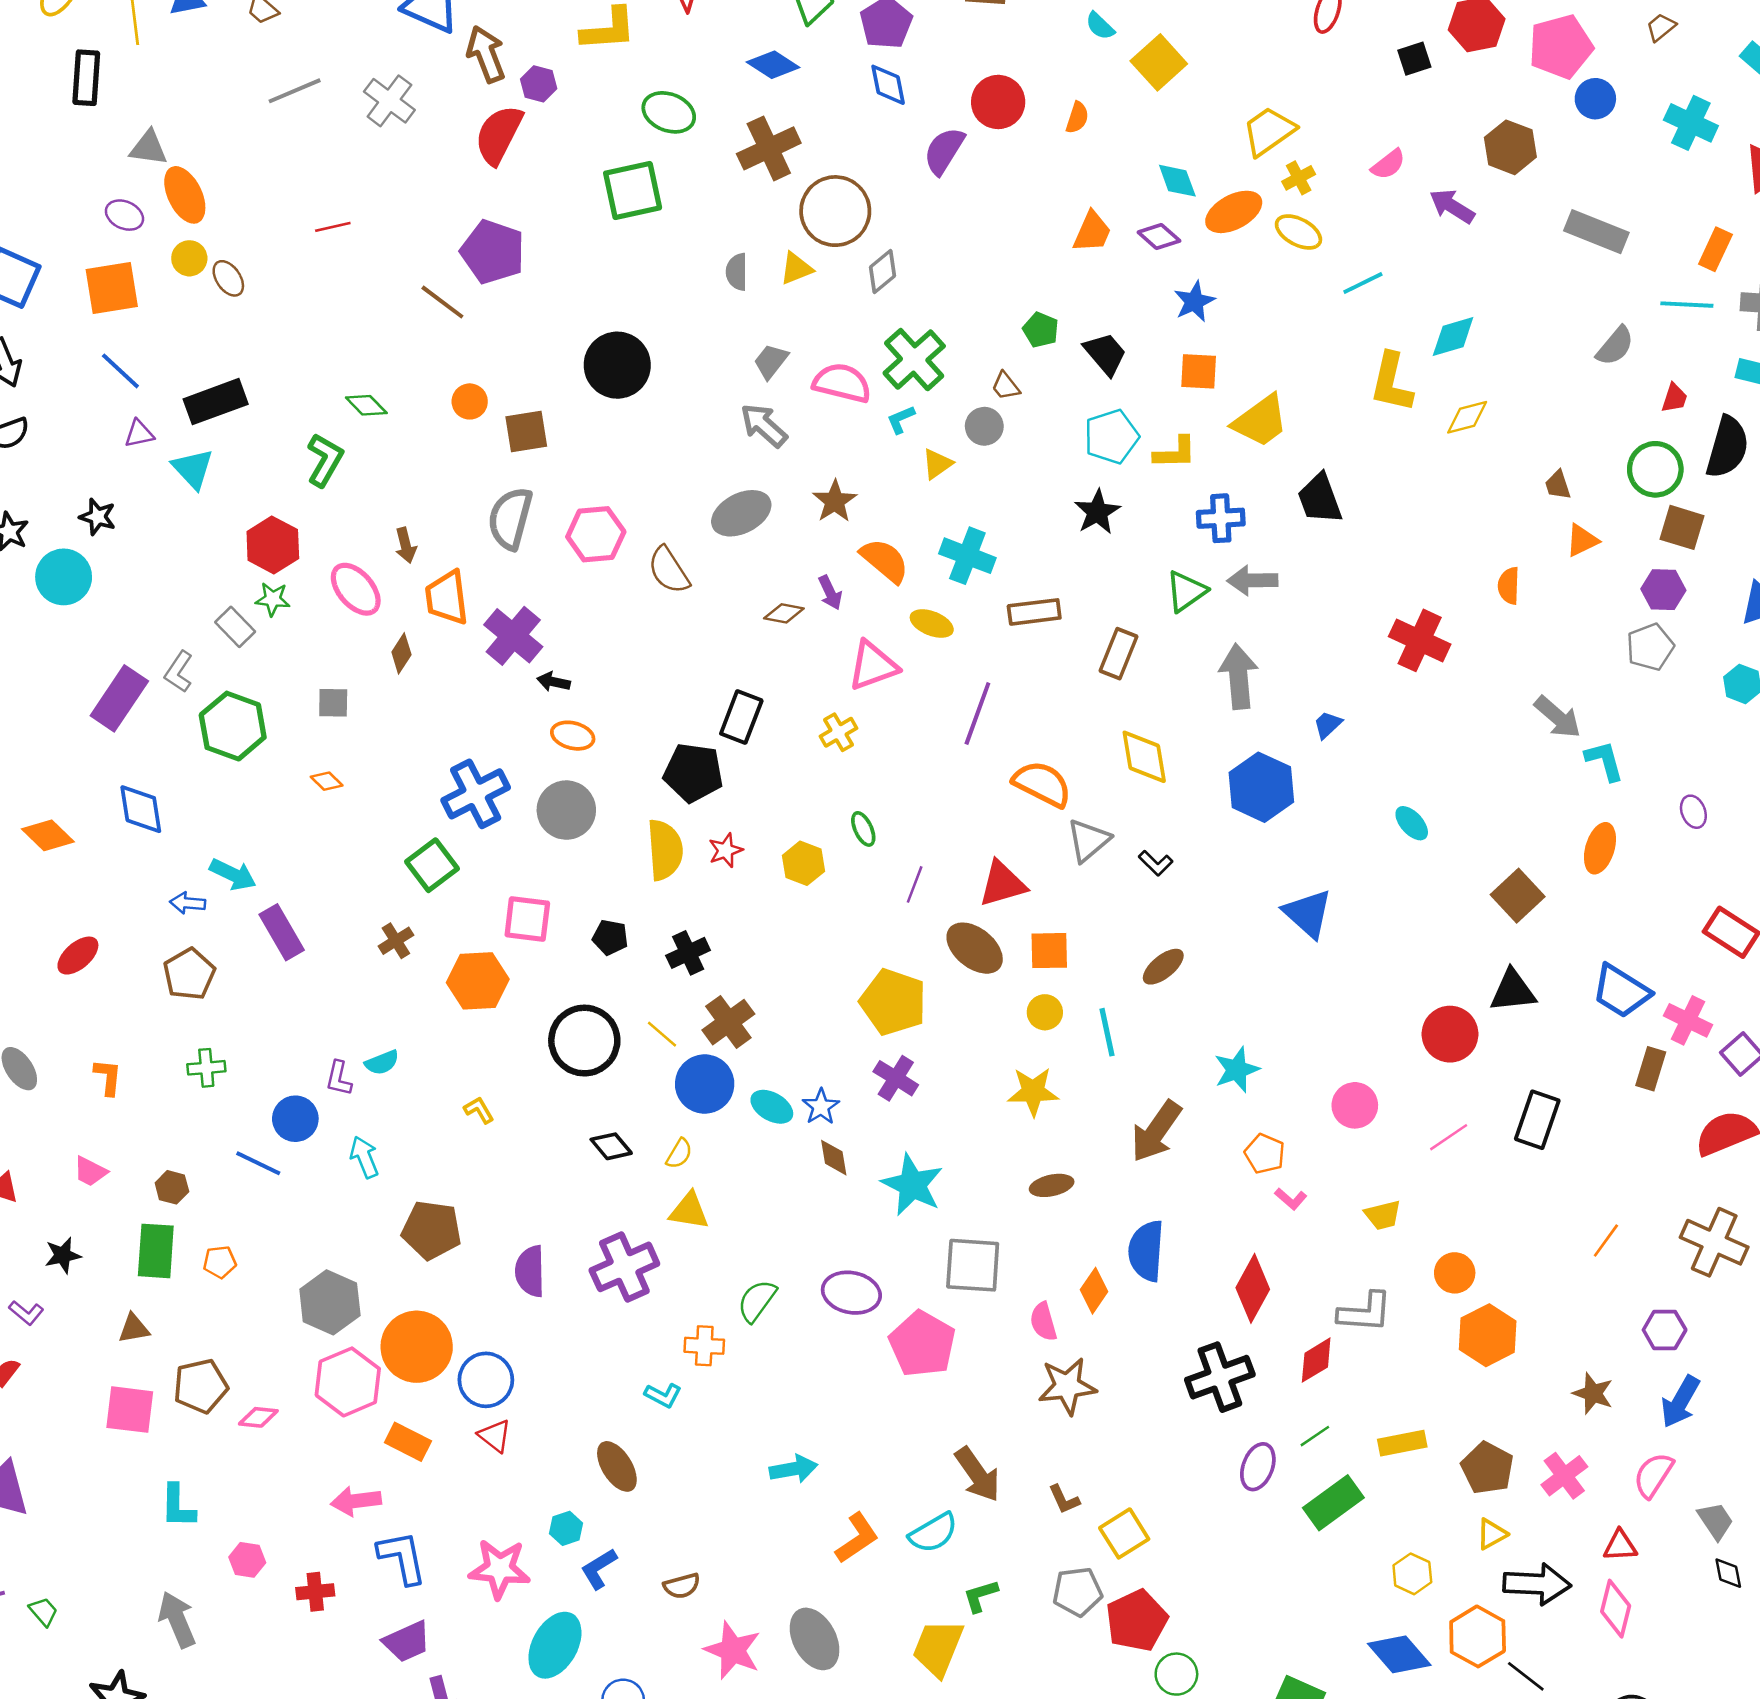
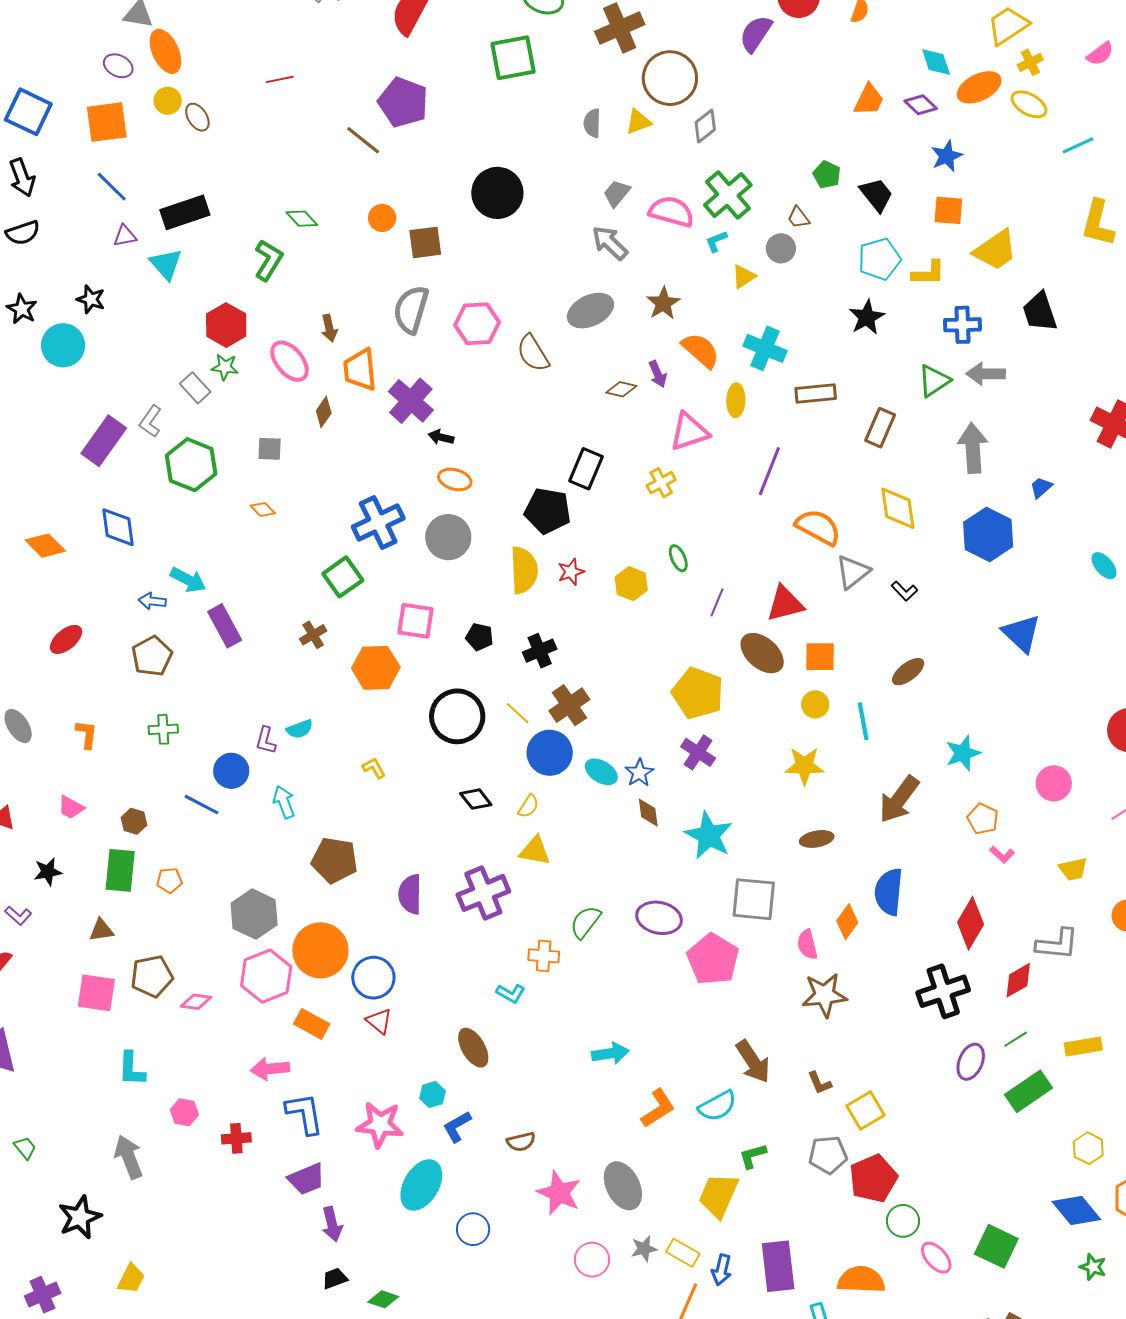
yellow ellipse: (932, 624) -> (736, 400), turned 68

